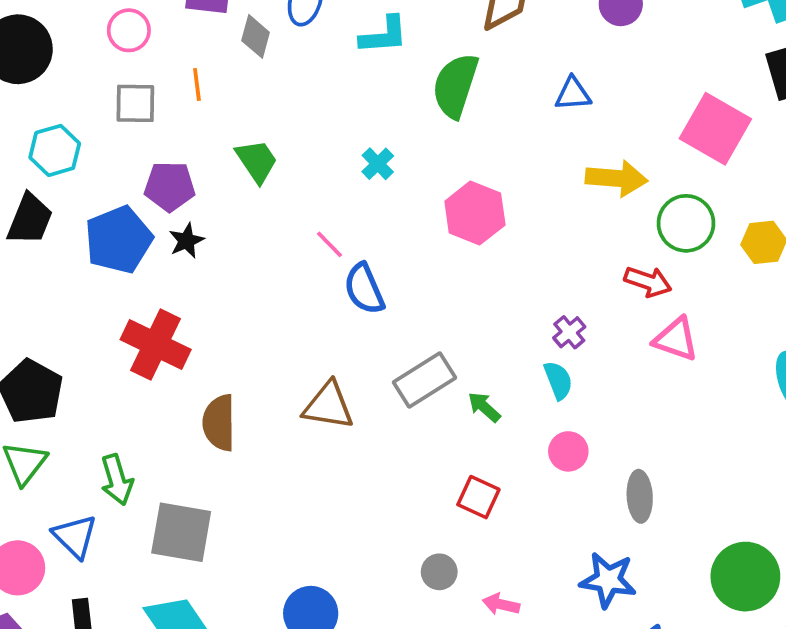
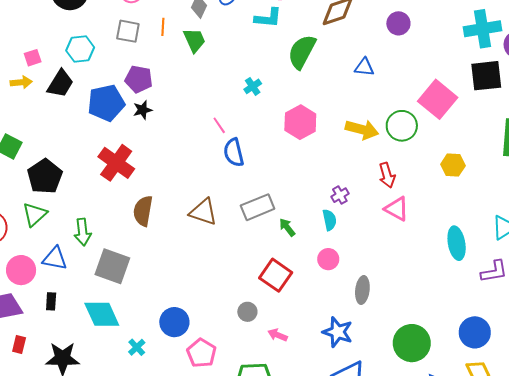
green trapezoid: (257, 161) -> (194, 40), moved
yellow arrow: (616, 178) -> (362, 129), moved
green circle: (686, 223) -> (402, 126), moved
red arrow: (648, 282) -> (387, 175), turned 45
red square: (478, 497) -> (276, 275), size x1.4
blue triangle: (75, 536) -> (55, 258), turned -44

